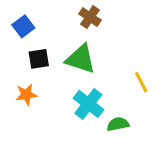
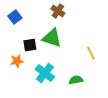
black square: (39, 59) -> (30, 45), moved
cyan cross: (88, 104) -> (45, 73), moved

